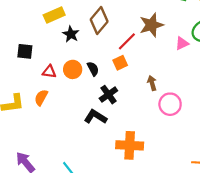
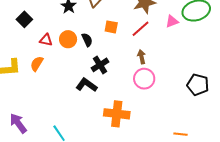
red line: (127, 41) -> (140, 29), moved
black square: (25, 51) -> (24, 19), turned 35
orange square: (120, 63) -> (111, 27), moved, turned 32
pink circle: (170, 104) -> (144, 79), moved

